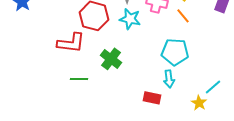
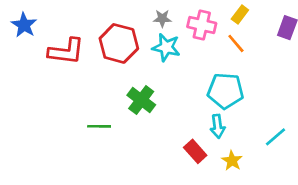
red L-shape: (71, 43) -> (66, 51), moved
red rectangle: (152, 98) -> (195, 151), turned 36
yellow star: (199, 103) -> (232, 161), moved

